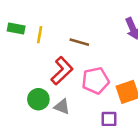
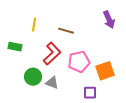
green rectangle: (16, 29) -> (15, 47), moved

